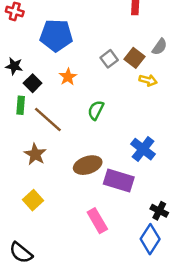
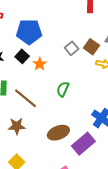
black square: (33, 83) -> (22, 56), moved
brown star: (35, 154) -> (17, 126), turned -30
purple rectangle: (119, 180) -> (83, 144), turned -55

